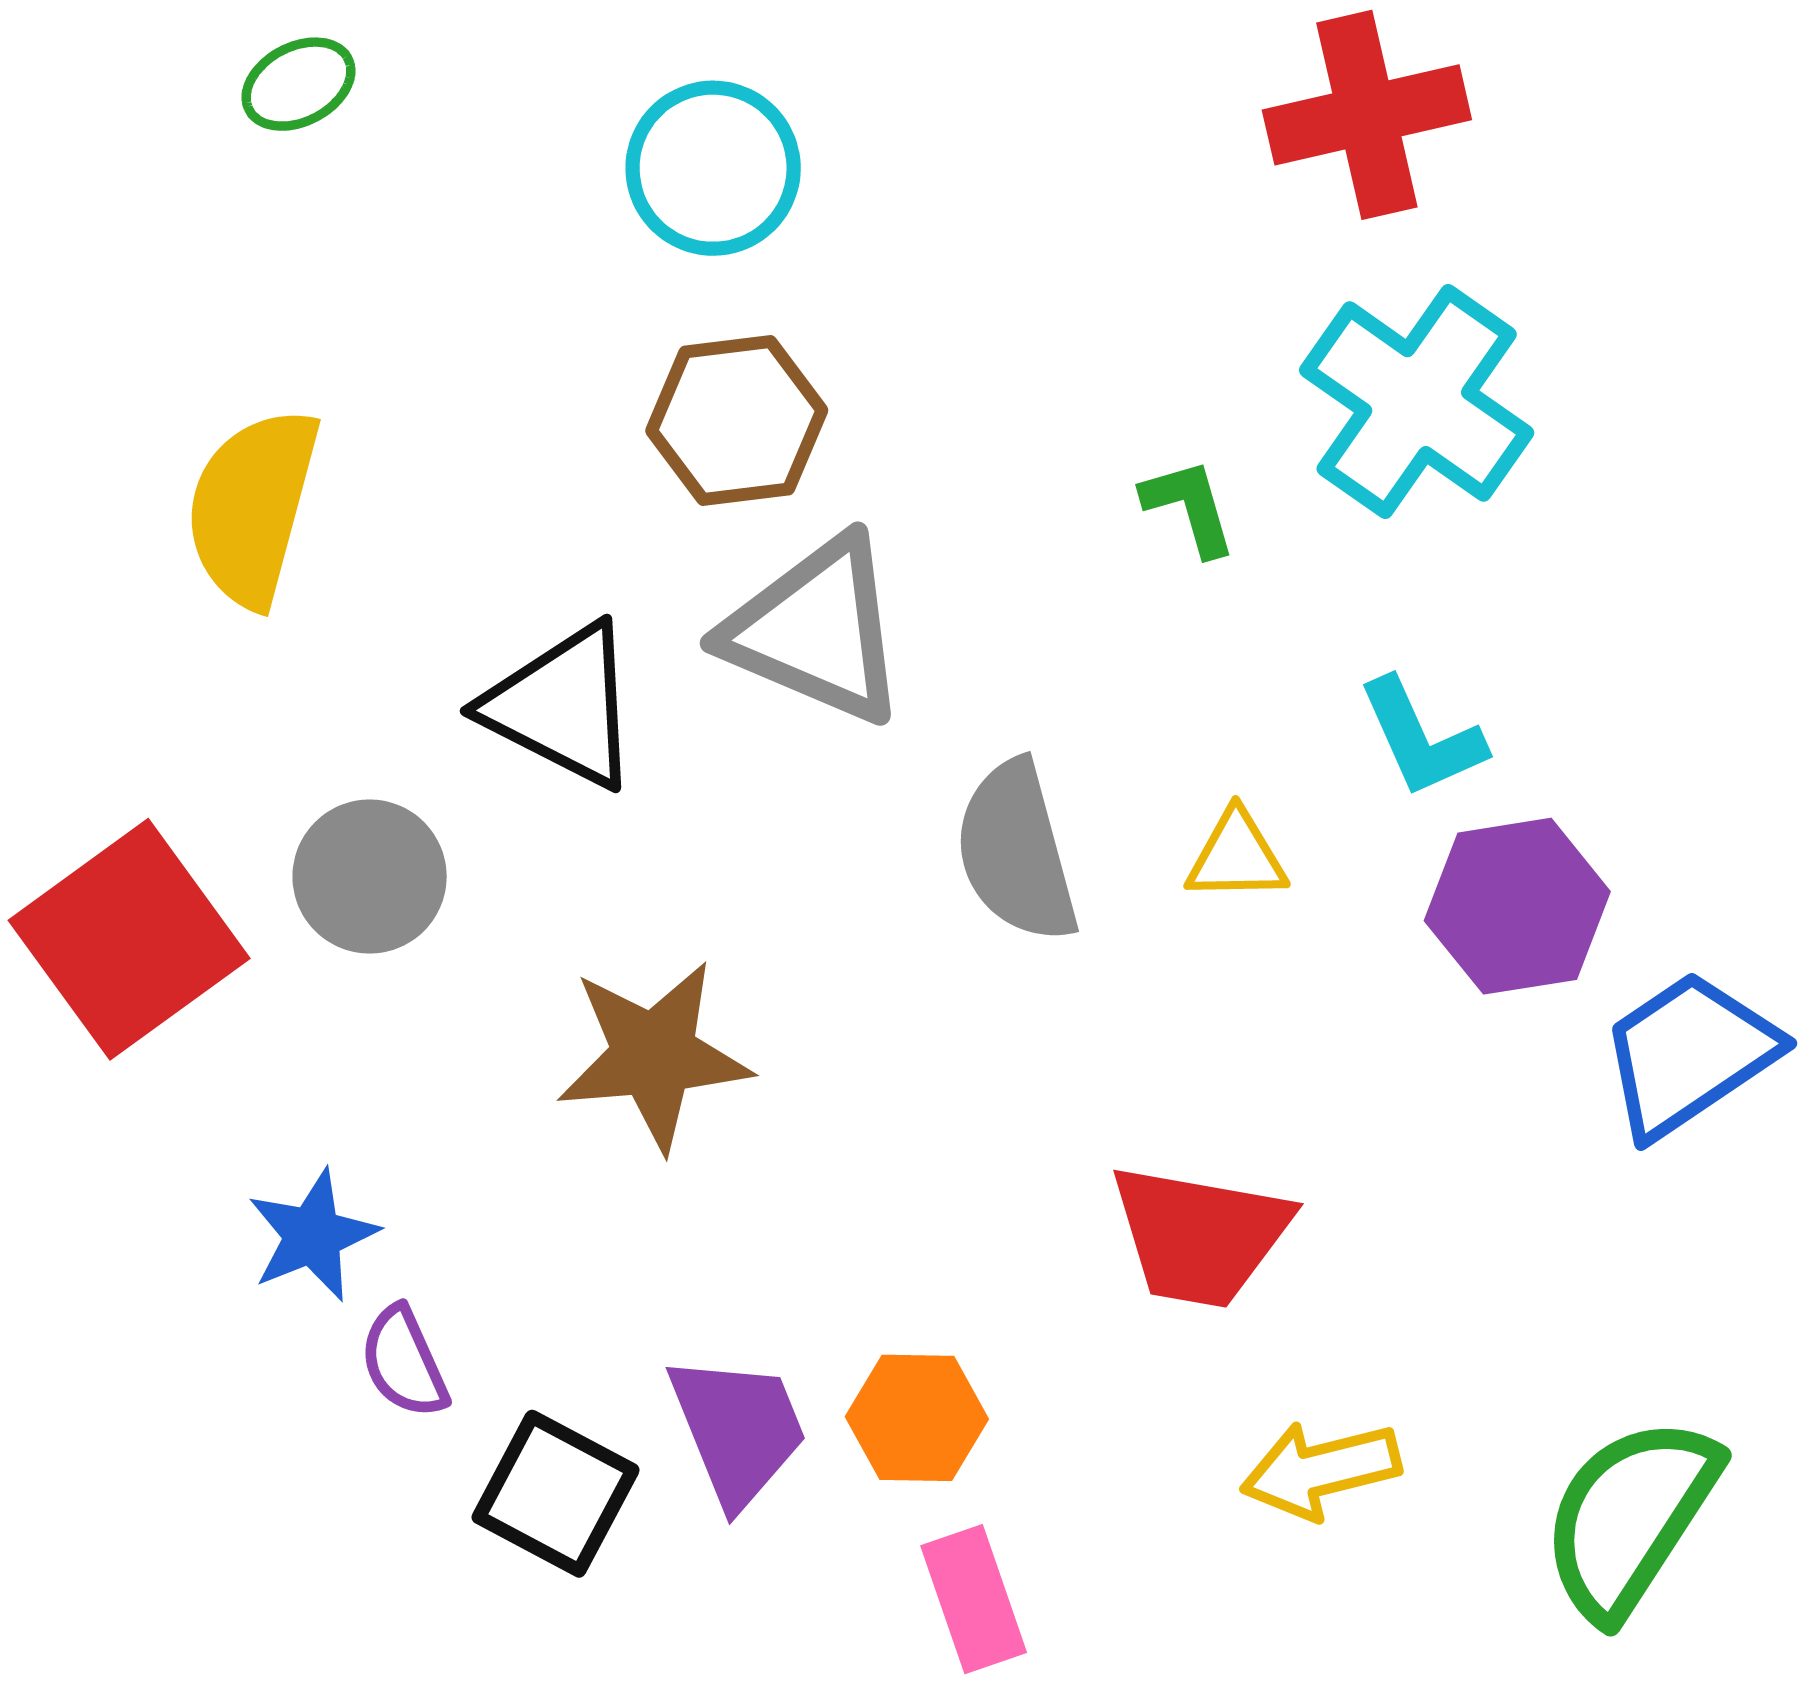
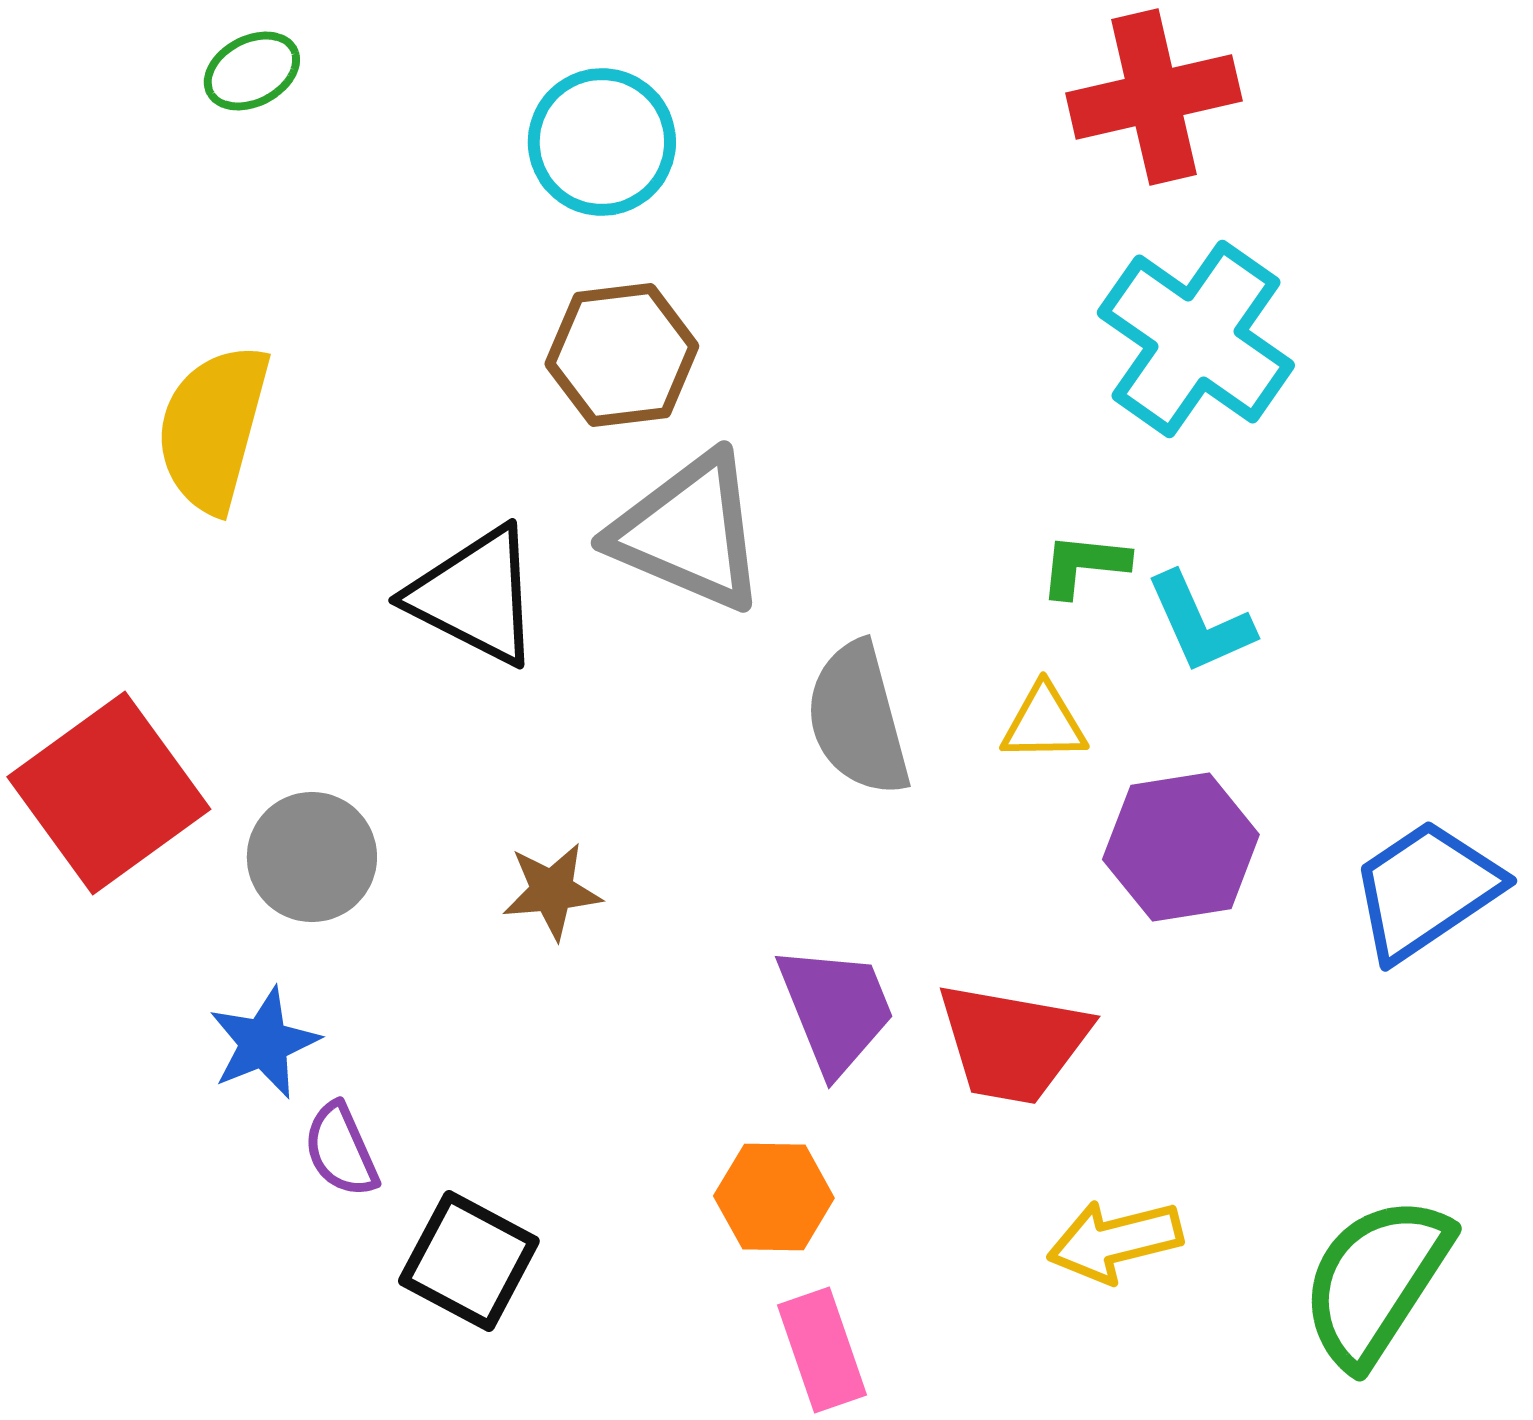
green L-shape: (1189, 507) -> (1084, 565), moved, turned -68
gray circle: (370, 877) -> (312, 857), moved
purple hexagon: (1517, 906) -> (1181, 847), moved
brown star: (654, 1055) -> (552, 891), size x0.6
purple trapezoid: (738, 1430) -> (836, 1009), moved

